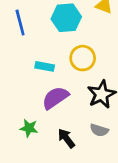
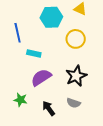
blue line: (20, 23) -> (18, 33), moved
yellow circle: (83, 58) -> (76, 39), moved

